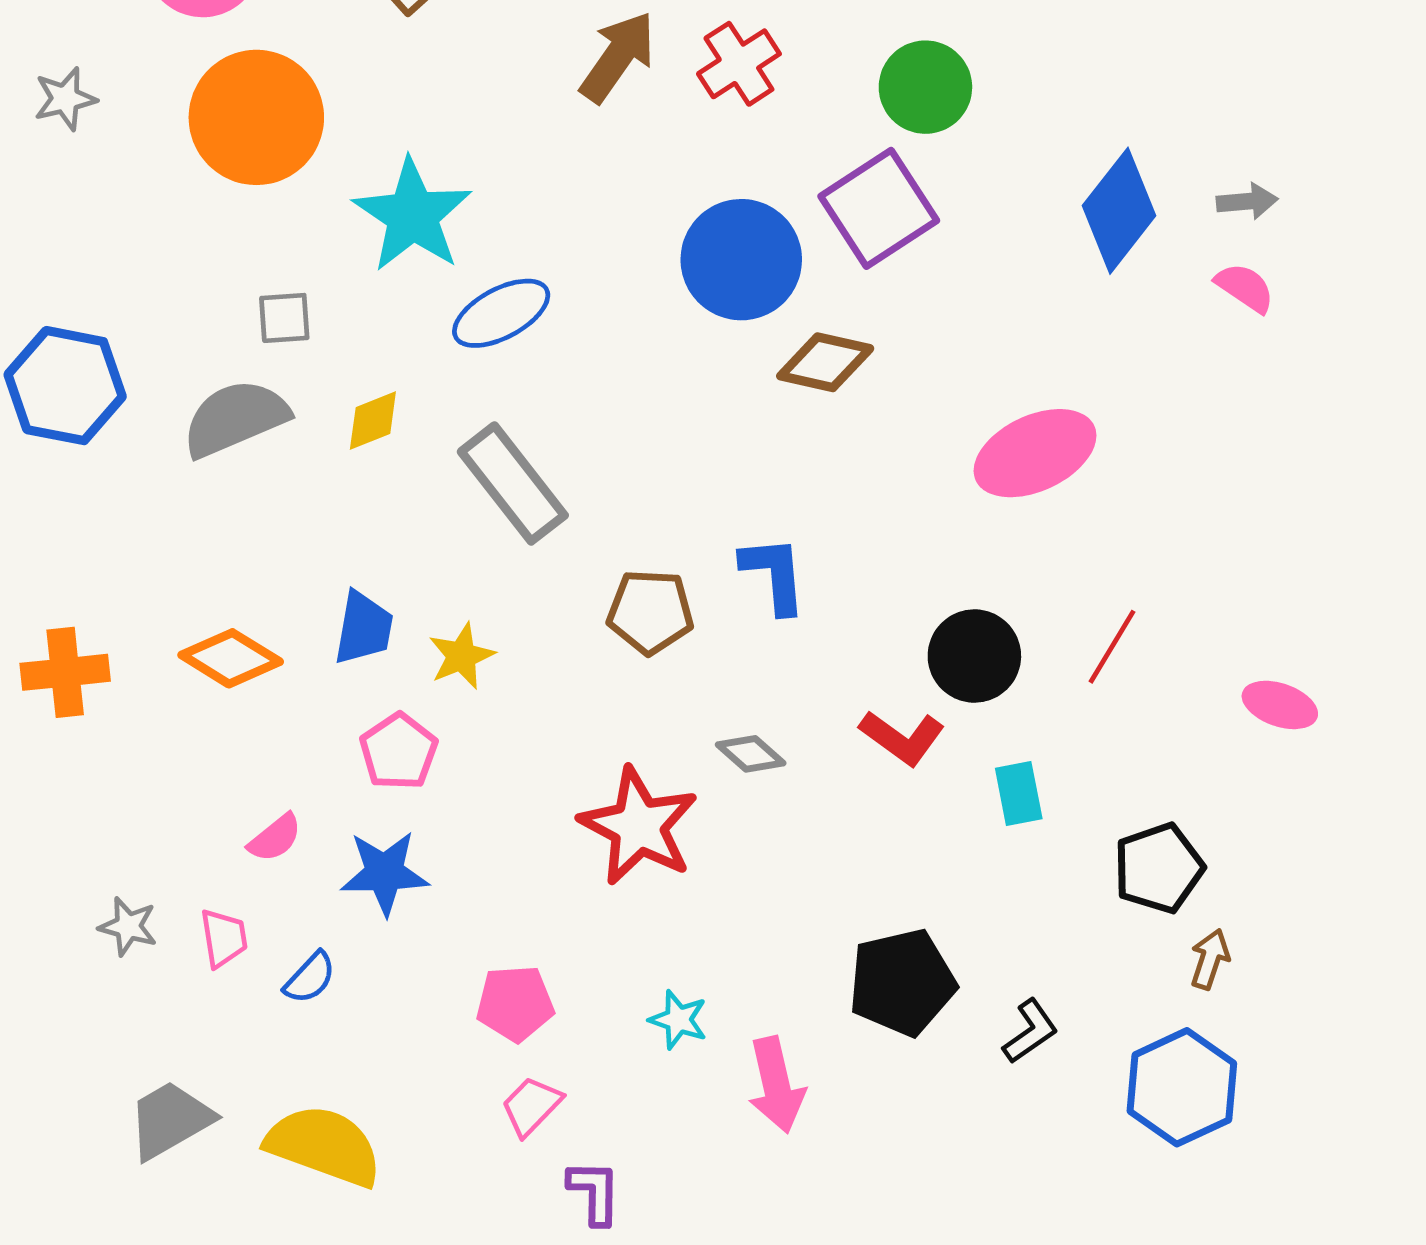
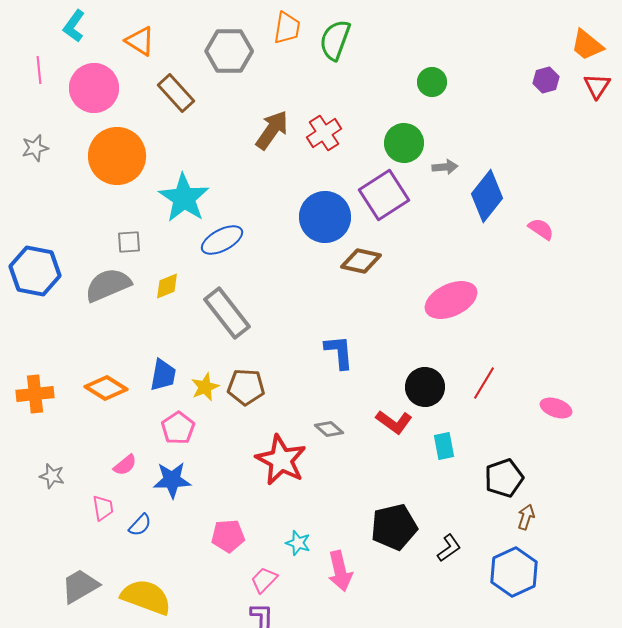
gray arrow: (1247, 201) -> (445, 167), moved
brown pentagon: (650, 612) -> (246, 387), moved
gray star: (128, 926) -> (52, 476), moved
pink trapezoid: (531, 1106) -> (264, 580), moved

